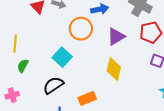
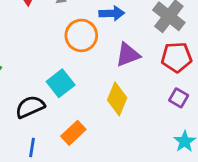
cyan square: (62, 57) -> (61, 83), moved
orange rectangle: (87, 98) -> (73, 133), turned -30

